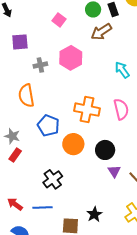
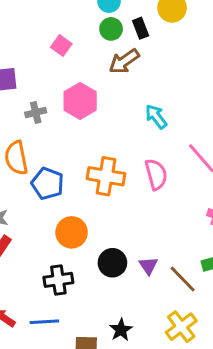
blue pentagon: (48, 125) -> (48, 184), moved
orange circle: (73, 144) -> (72, 232), moved
black circle: (105, 150) -> (112, 263), moved
black cross: (53, 179) -> (58, 280), turned 30

